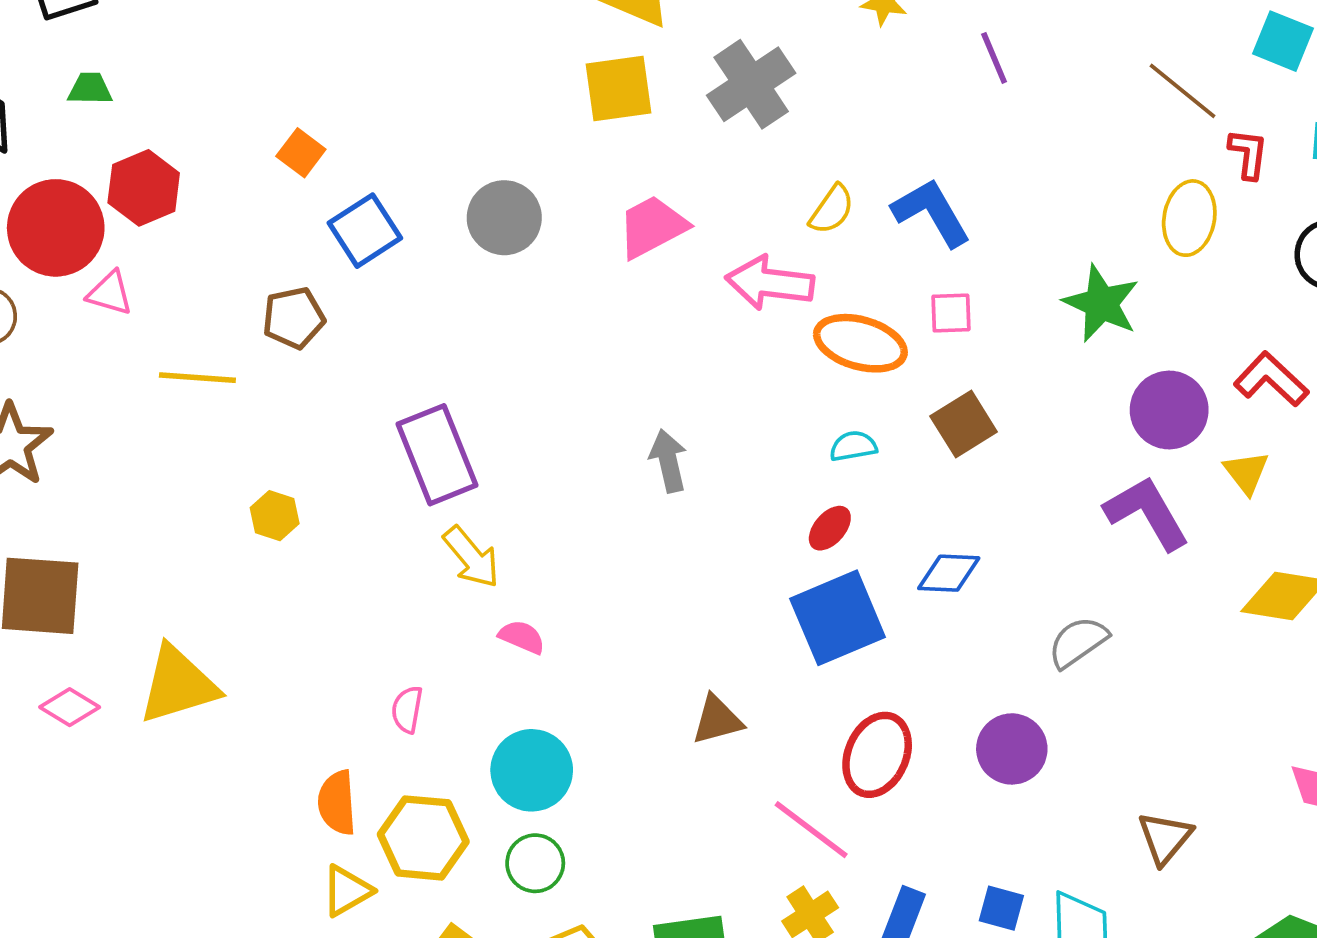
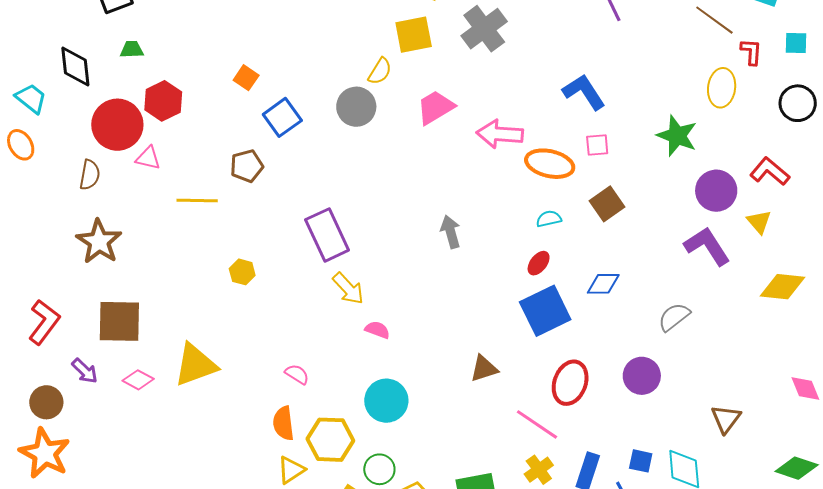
yellow semicircle: (832, 209) -> (380, 71), moved
pink semicircle: (407, 710) -> (297, 374), moved, turned 115
green circle: (535, 863) -> (379, 469), moved

